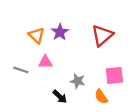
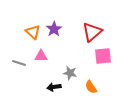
pink square: (114, 75) -> (103, 56), moved
black arrow: (60, 97) -> (54, 87), turned 128

